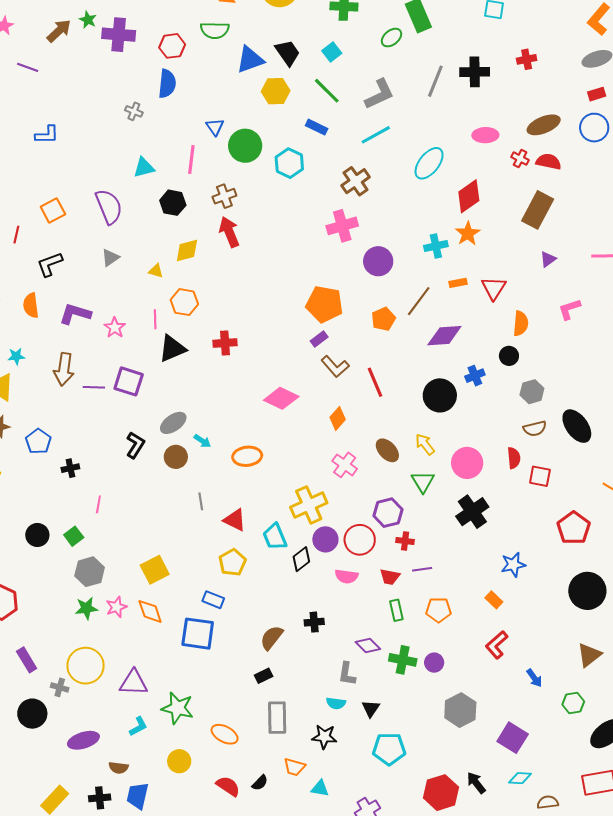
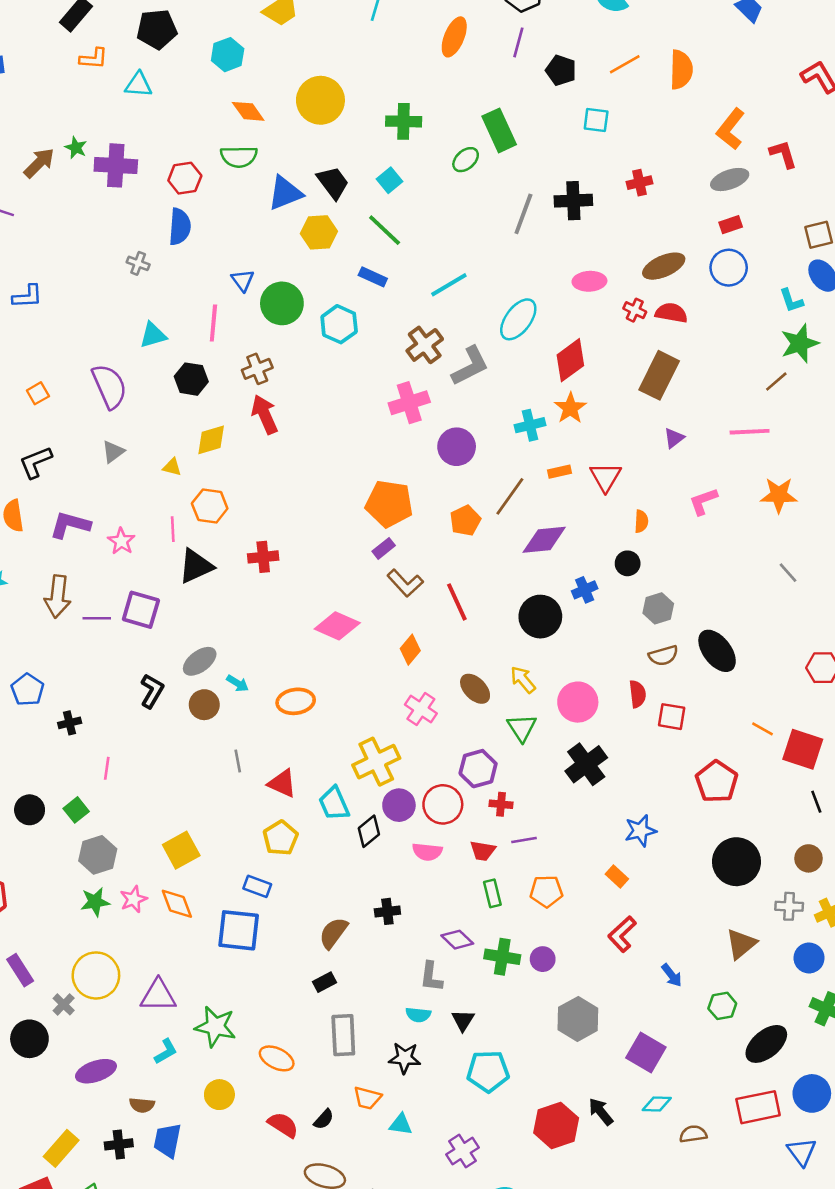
gray L-shape: (379, 94) -> (470, 366), moved
orange square: (53, 211) -> (38, 393), size x0.7
orange semicircle: (521, 323) -> (641, 521), size x0.7
gray cross: (60, 687) -> (64, 1004), turned 30

